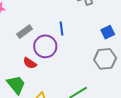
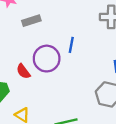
gray rectangle: (25, 32) -> (31, 21), moved

